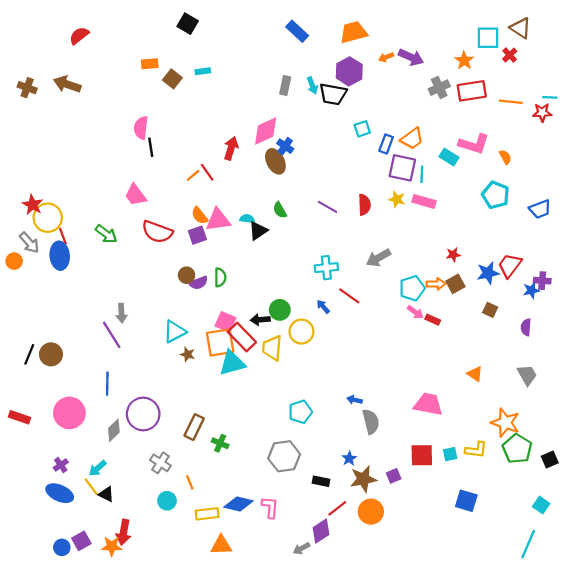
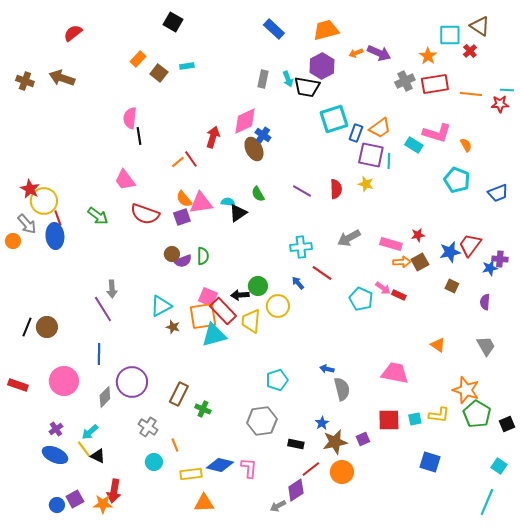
orange rectangle: (150, 64) -> (138, 59), turned -42
cyan square: (362, 129) -> (334, 119), size x1.8
pink rectangle: (424, 201) -> (391, 244), moved
cyan pentagon: (412, 288) -> (361, 299), moved, turned -30

